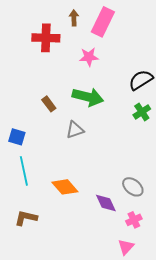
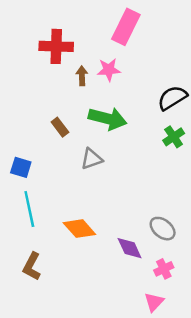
brown arrow: (74, 18) -> (82, 76), moved
brown L-shape: (26, 218) -> (32, 266), turned -75

